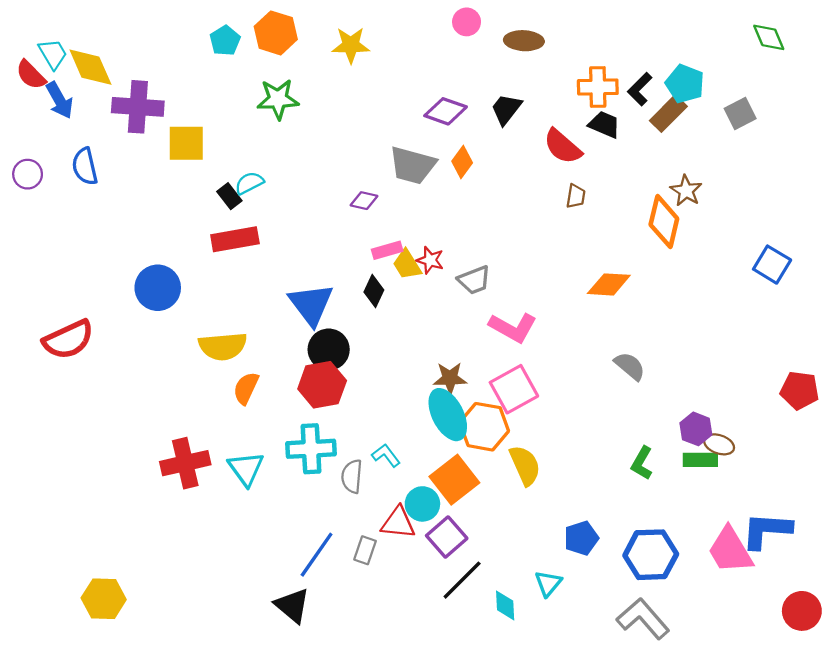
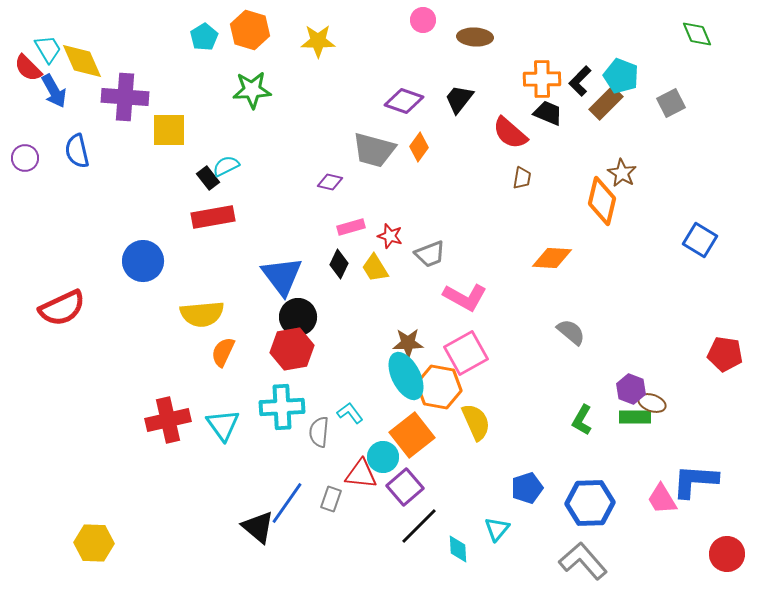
yellow trapezoid: (407, 265) -> (375, 268), moved
pink trapezoid: (730, 550) -> (662, 499), size x0.7
black triangle: (292, 605) -> (258, 527), moved

